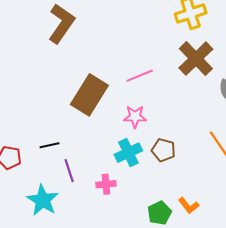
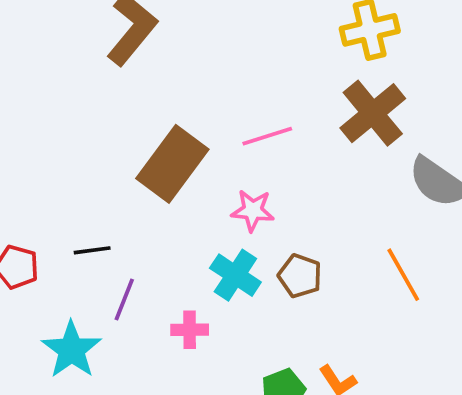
cyan cross: (128, 153) -> (235, 275), turned -36
purple line: (69, 171) -> (124, 299), turned 35

